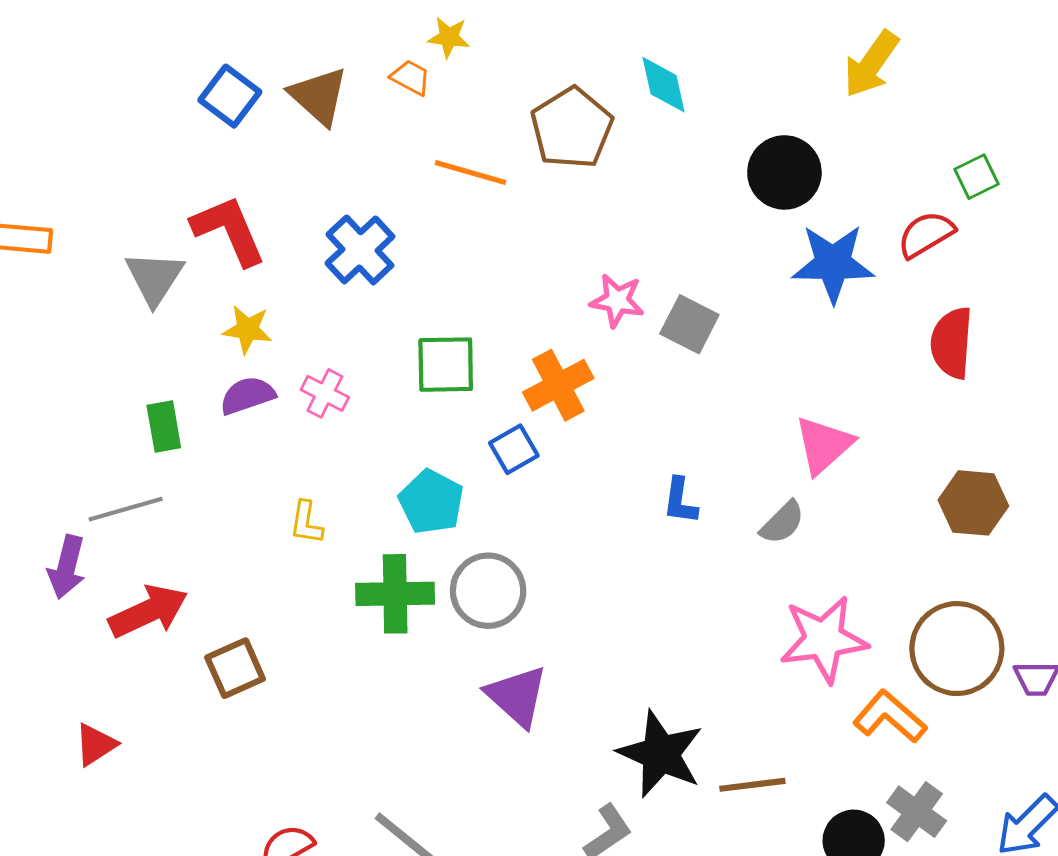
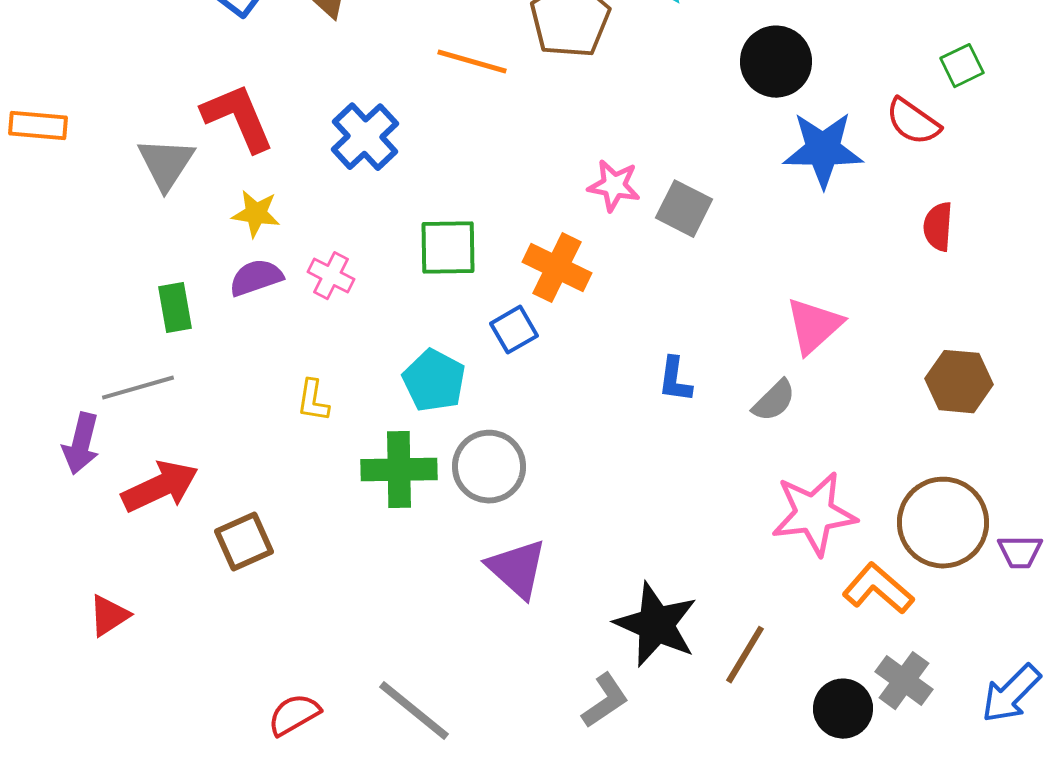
red semicircle: (926, 234) -> (913, 122), turned -114
red semicircle: (952, 343) -> (938, 227), size x0.7
orange cross: (558, 385) -> (557, 268), turned -36
brown line: (752, 785) -> (745, 655), turned -52

